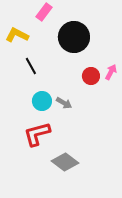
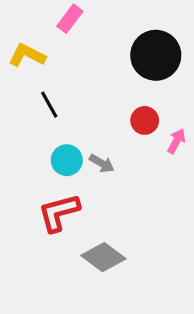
black circle: (74, 37) -> (156, 55), moved
pink arrow: (111, 72) -> (176, 141), moved

